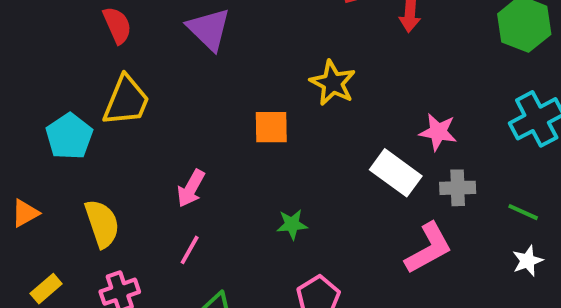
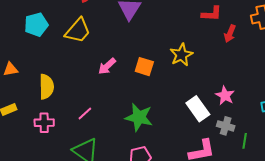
cyan pentagon: (69, 136) -> (36, 25), moved
pink arrow: (191, 188) -> (107, 66), moved
green line: (523, 212) -> (245, 141), moved, turned 56
green star: (292, 224) -> (139, 117), size x1.8

